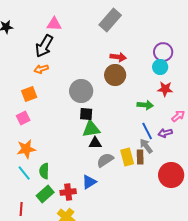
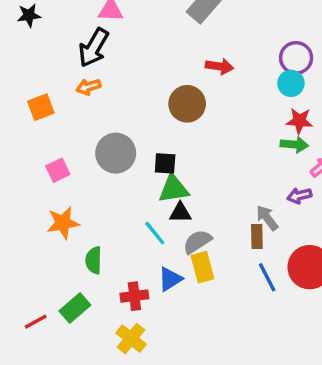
brown circle: (115, 75) -> (187, 104), moved
gray circle: (81, 91) -> (116, 153), moved
orange square: (29, 94) -> (41, 107), moved
green arrow: (145, 105) -> (294, 145), moved
blue line: (147, 131) -> (267, 277), moved
yellow rectangle: (127, 157) -> (202, 267), moved
cyan line: (24, 173) -> (155, 233), moved
green rectangle: (45, 194) -> (75, 308), moved
red line: (21, 209) -> (36, 322), moved, turned 56

